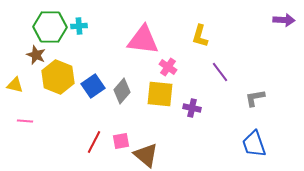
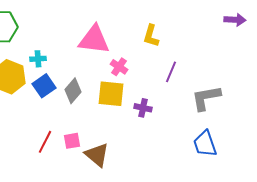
cyan cross: (79, 26) -> (38, 59), moved
purple line: (220, 72) -> (171, 72), turned 60
gray L-shape: (255, 98) -> (206, 98), size x1.5

